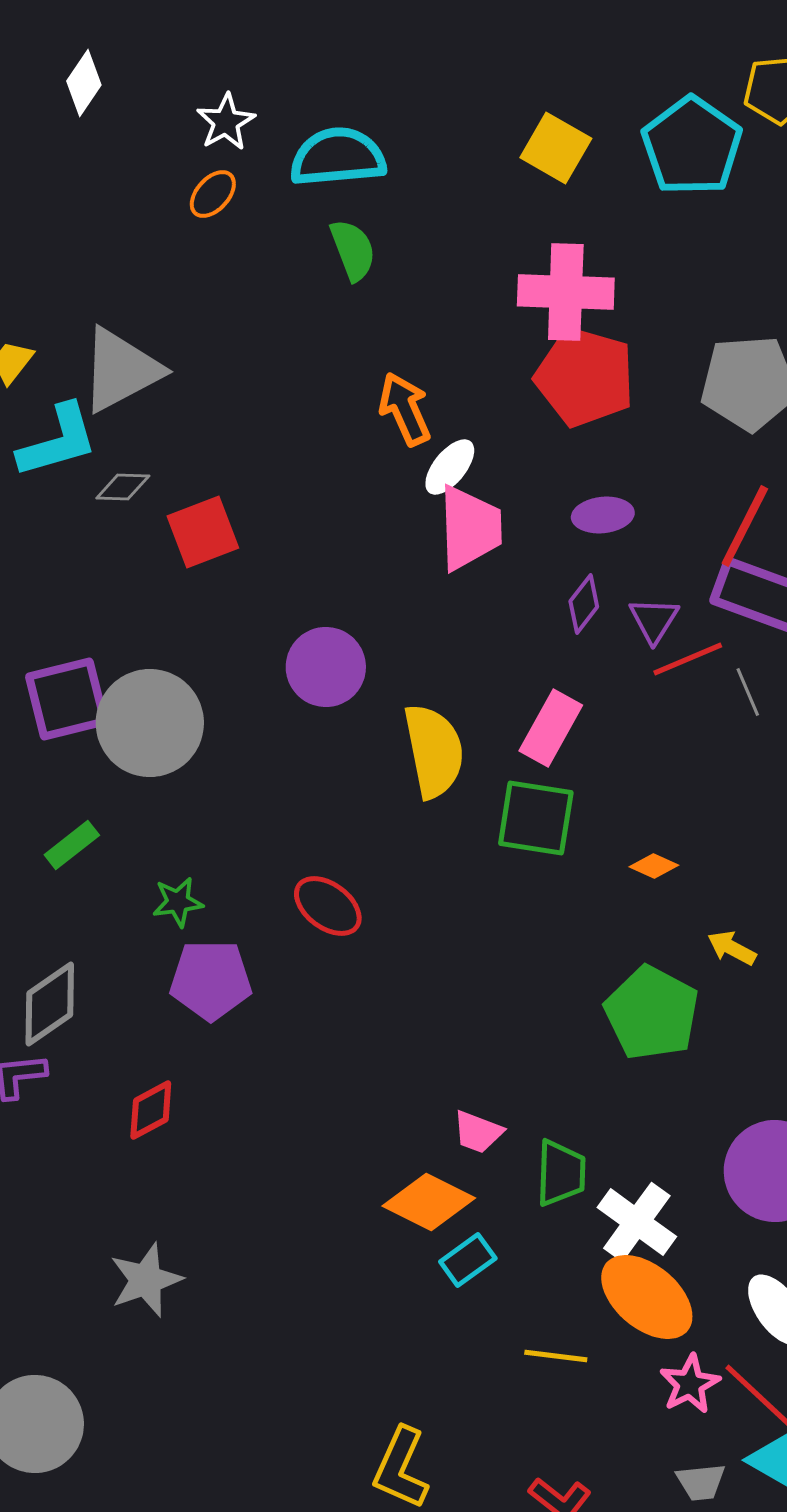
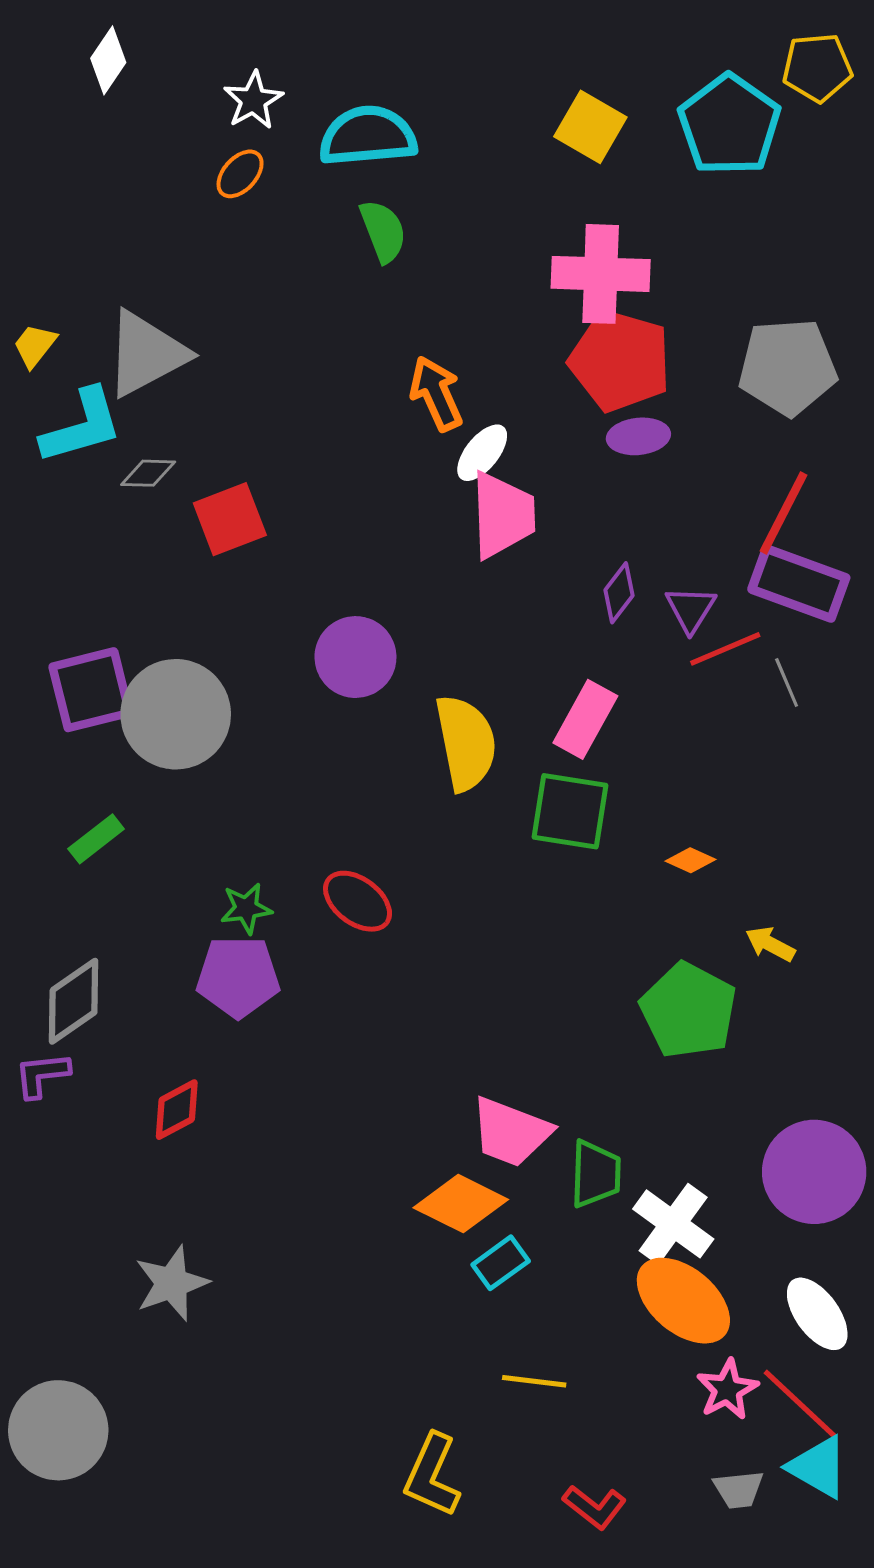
purple ellipse: (603, 515) -> (638, 436), moved
green star: (178, 902) -> (246, 908), moved
pink trapezoid: (478, 1132) -> (511, 1132), size x1.6
yellow line: (556, 1356) -> (534, 1381), moved

